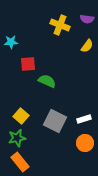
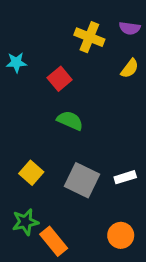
red square: (28, 64) -> (60, 79), moved, turned -35
green star: (17, 138) -> (25, 222), moved
orange circle: (85, 143) -> (121, 235), moved
orange rectangle: (20, 162) -> (54, 241), moved

